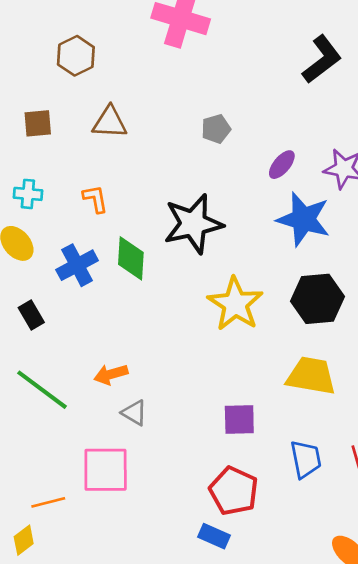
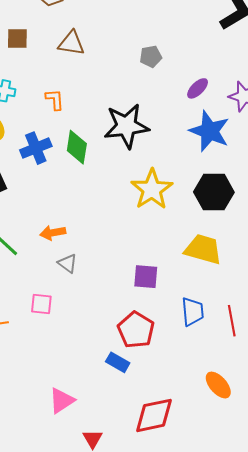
pink square: (106, 470) -> (41, 304), size x0.6

